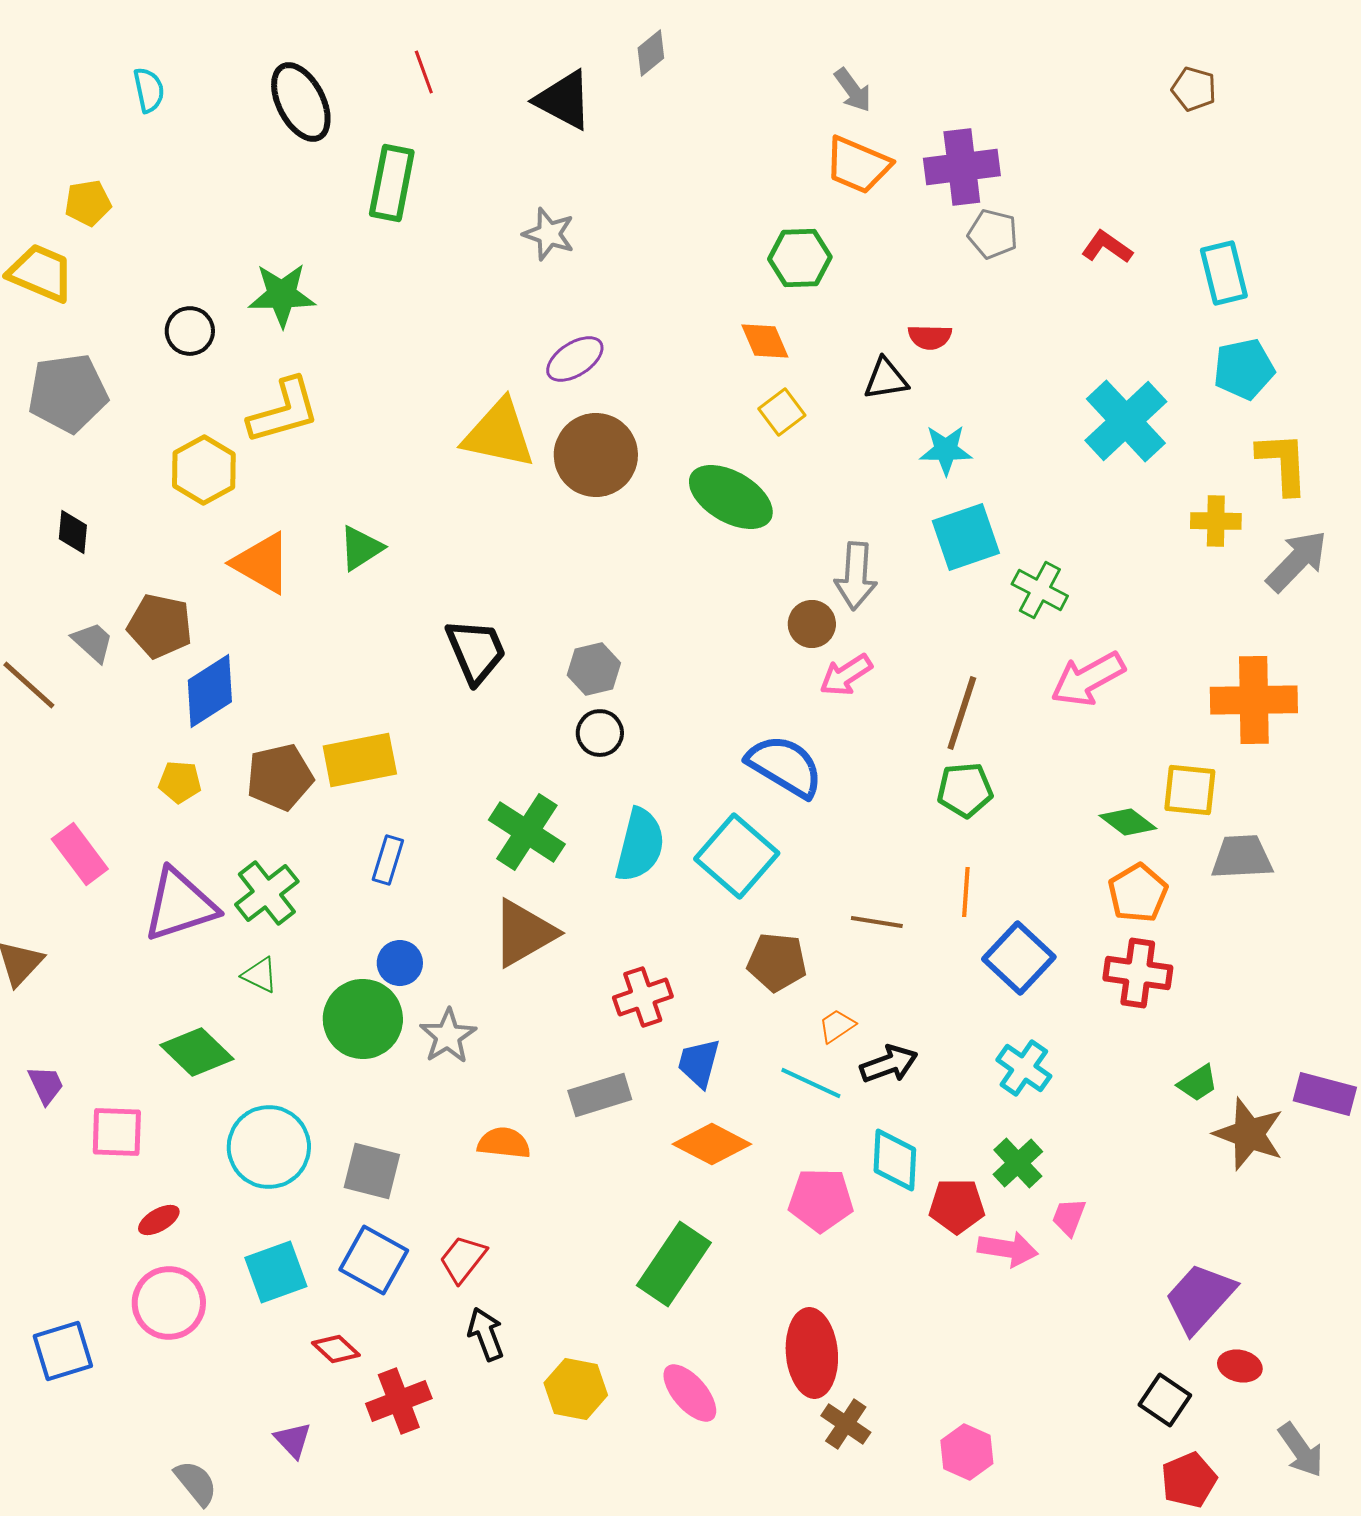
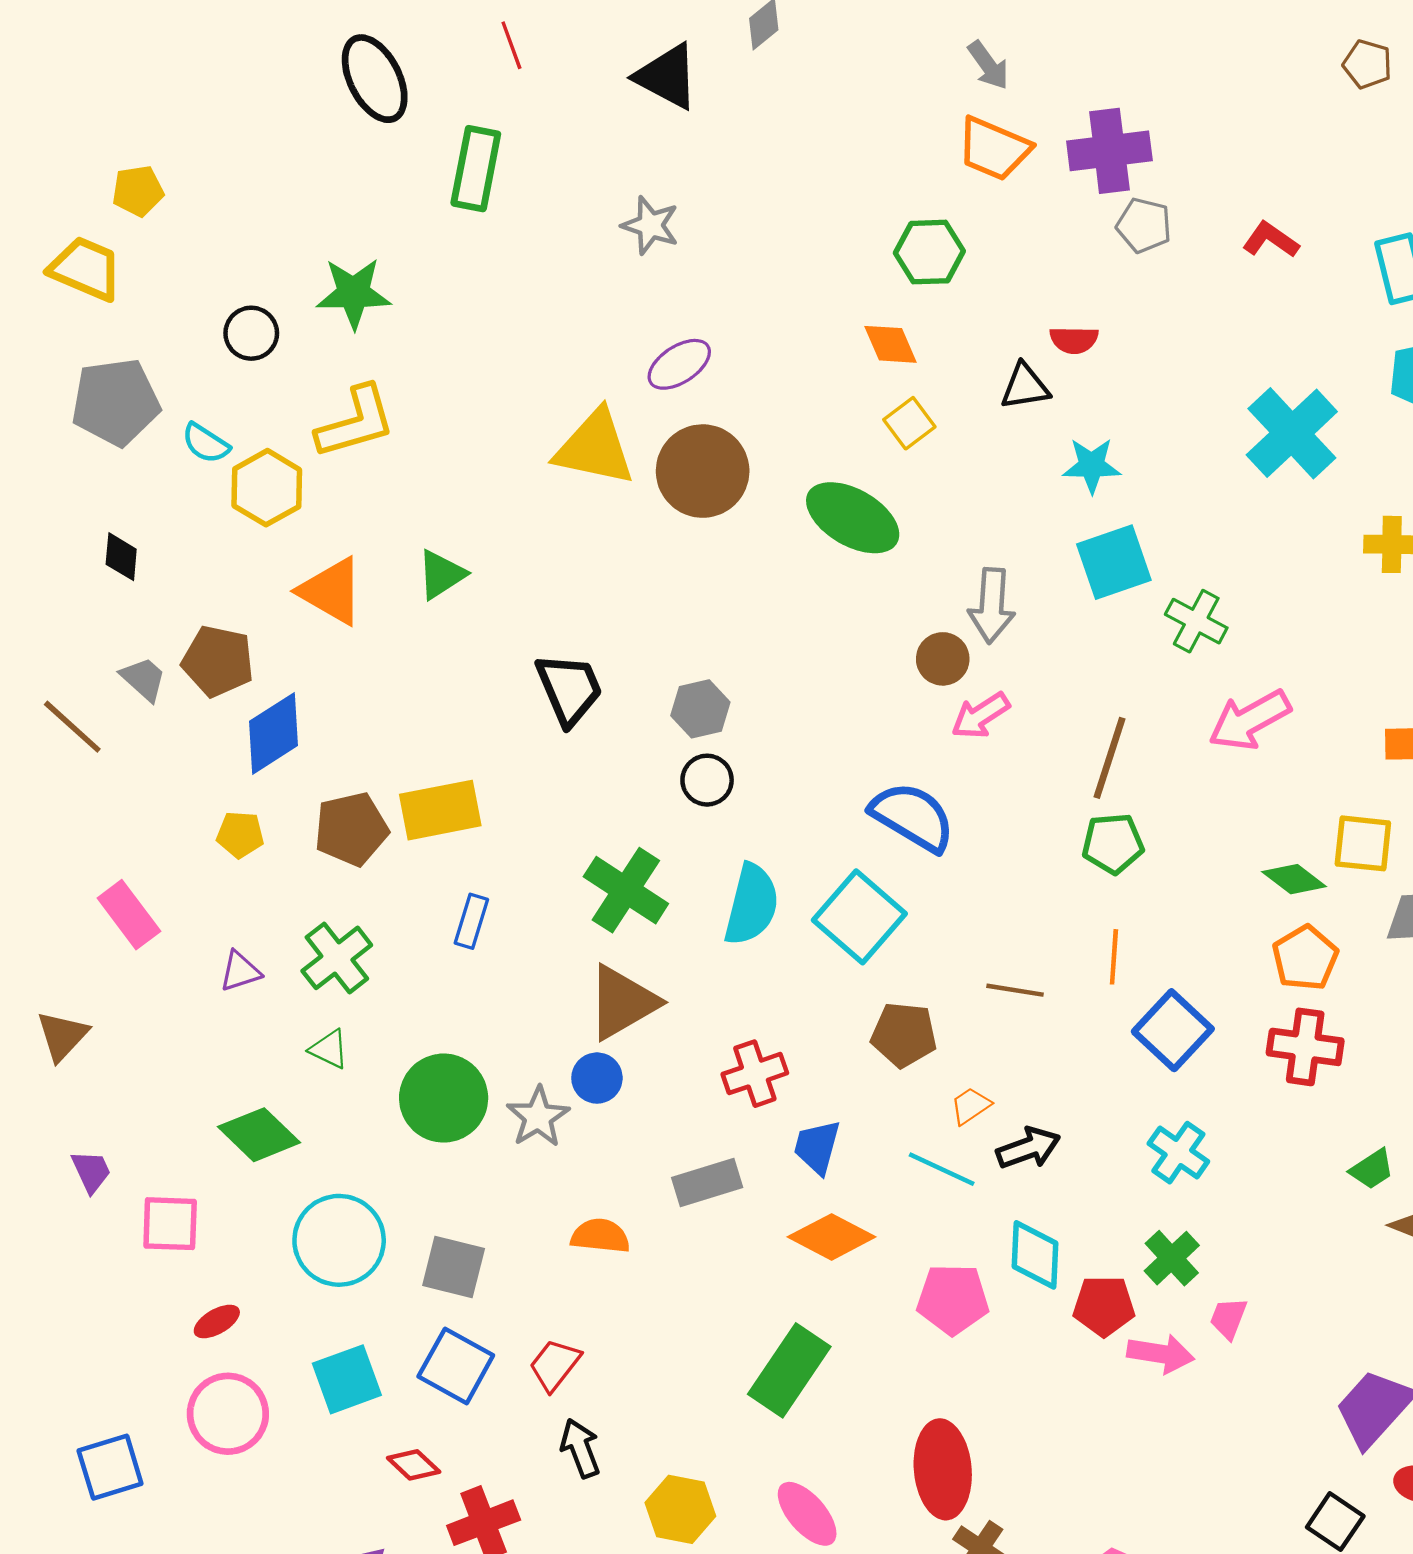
cyan semicircle: (149, 90) -> (206, 443), moved, turned 135
purple triangle: (180, 905) -> (240, 971), size x0.5
blue circle: (400, 963) -> (597, 1078), moved

